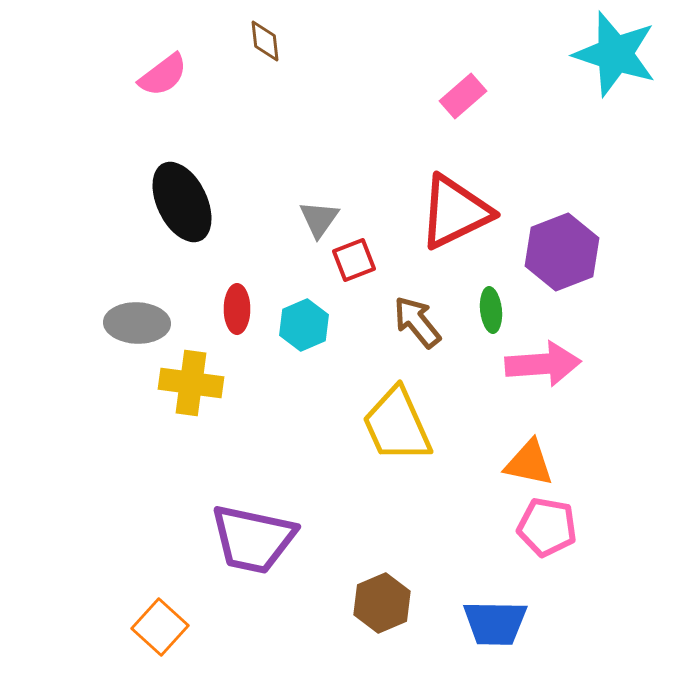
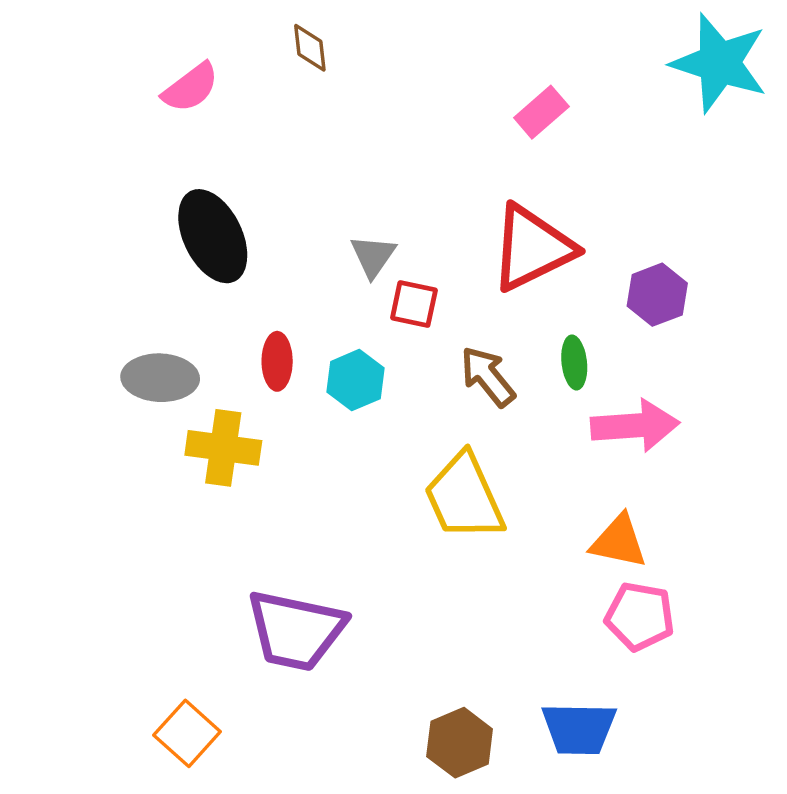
purple hexagon: (562, 252) -> (657, 295), size x0.7
red square: (354, 260) -> (414, 304), turned 33
brown hexagon: (382, 603) -> (460, 743), moved

